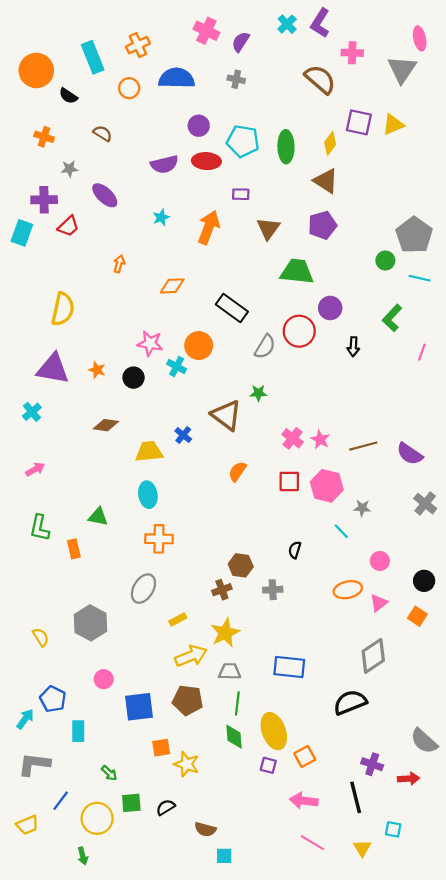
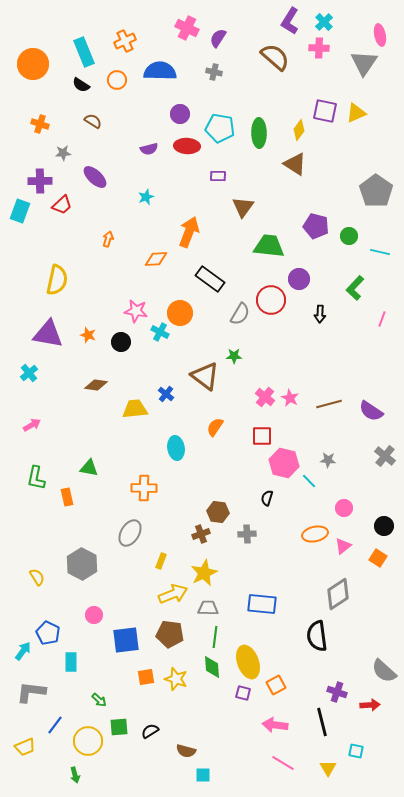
cyan cross: (287, 24) -> (324, 22), moved
brown semicircle: (320, 79) -> (275, 57), moved
black semicircle: (68, 96) -> (81, 85), moved
purple semicircle: (164, 164) -> (149, 149), size x0.7
purple pentagon: (322, 225) -> (316, 226), moved, turned 30
orange arrow: (209, 227) -> (189, 232), moved
gray pentagon: (414, 235) -> (376, 191), moved
pink hexagon: (327, 486) -> (284, 463), moved
cyan ellipse: (148, 495) -> (176, 448), moved
yellow rectangle: (178, 620) -> (161, 561), turned -42
black semicircle: (350, 702) -> (317, 636), turned -76
yellow star: (187, 764) -> (176, 679), moved

